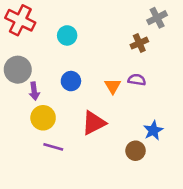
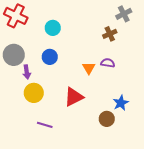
blue circle: (71, 81) -> (50, 57), moved
purple line: (53, 147) -> (45, 125), moved

